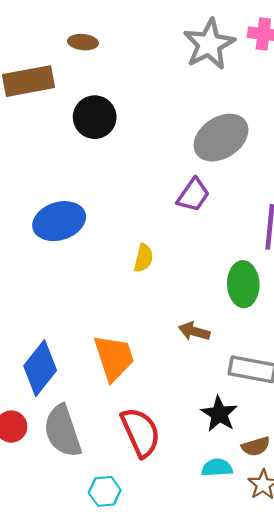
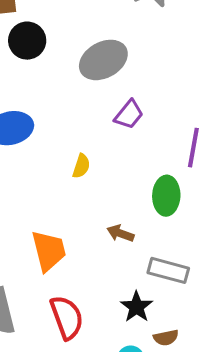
black circle: (95, 117) -> (27, 41), moved
gray ellipse: (221, 138) -> (103, 60), moved

